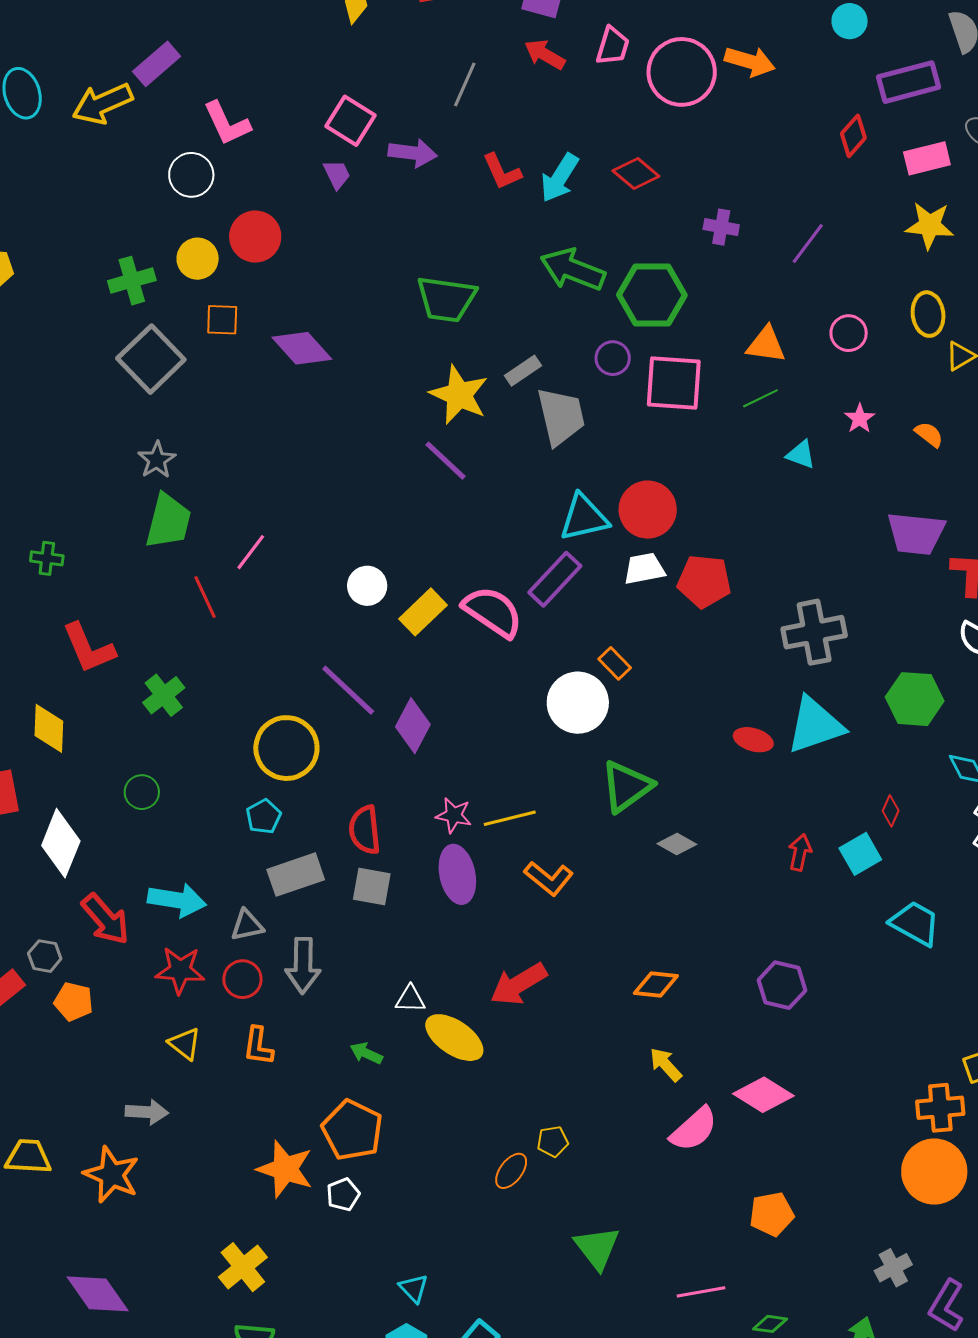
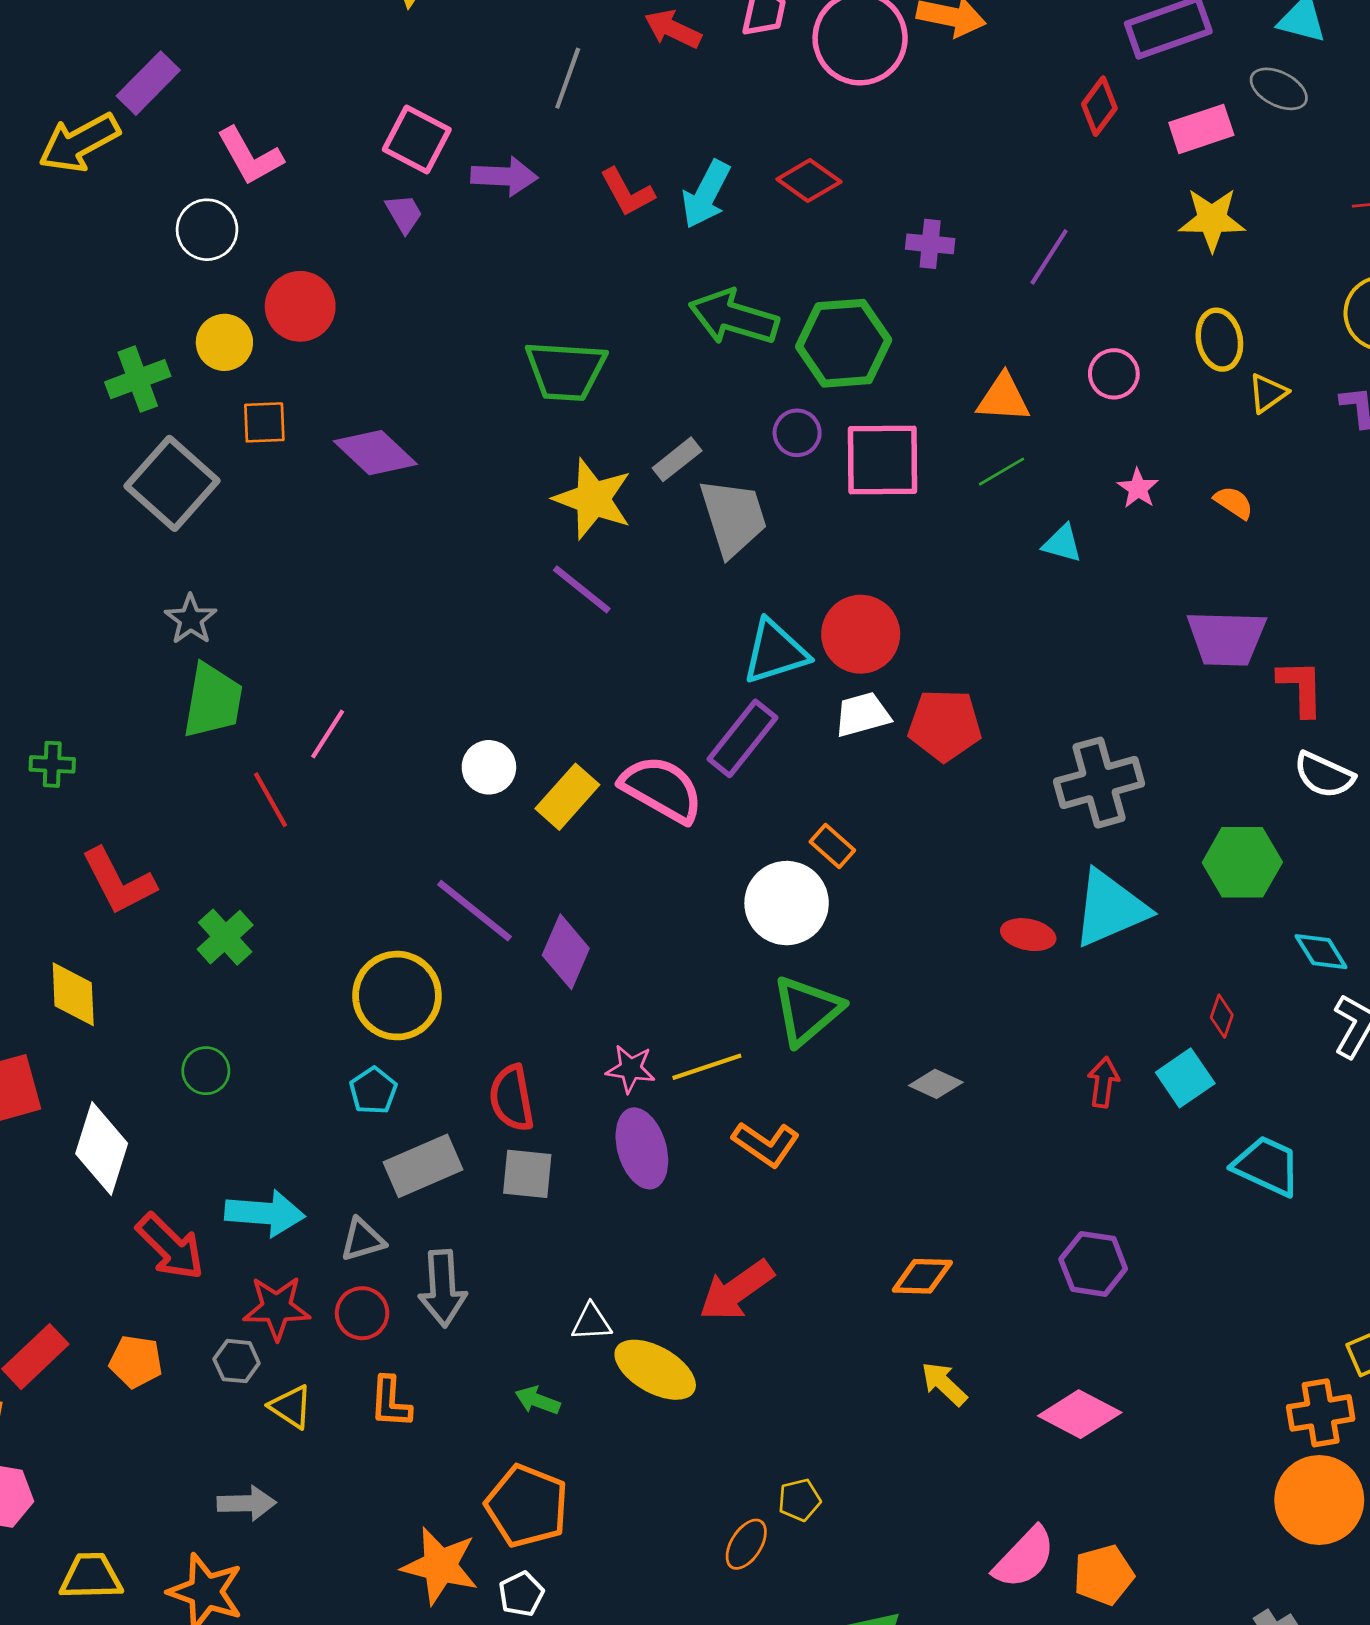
green triangle: (626, 786) -> (807, 1010), moved
gray hexagon: (45, 956) -> (237, 1361), moved
pink semicircle: (694, 1129) -> (1024, 1558), moved

